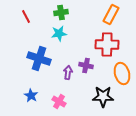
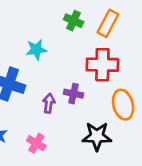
green cross: (61, 12) -> (74, 21), moved, turned 32

